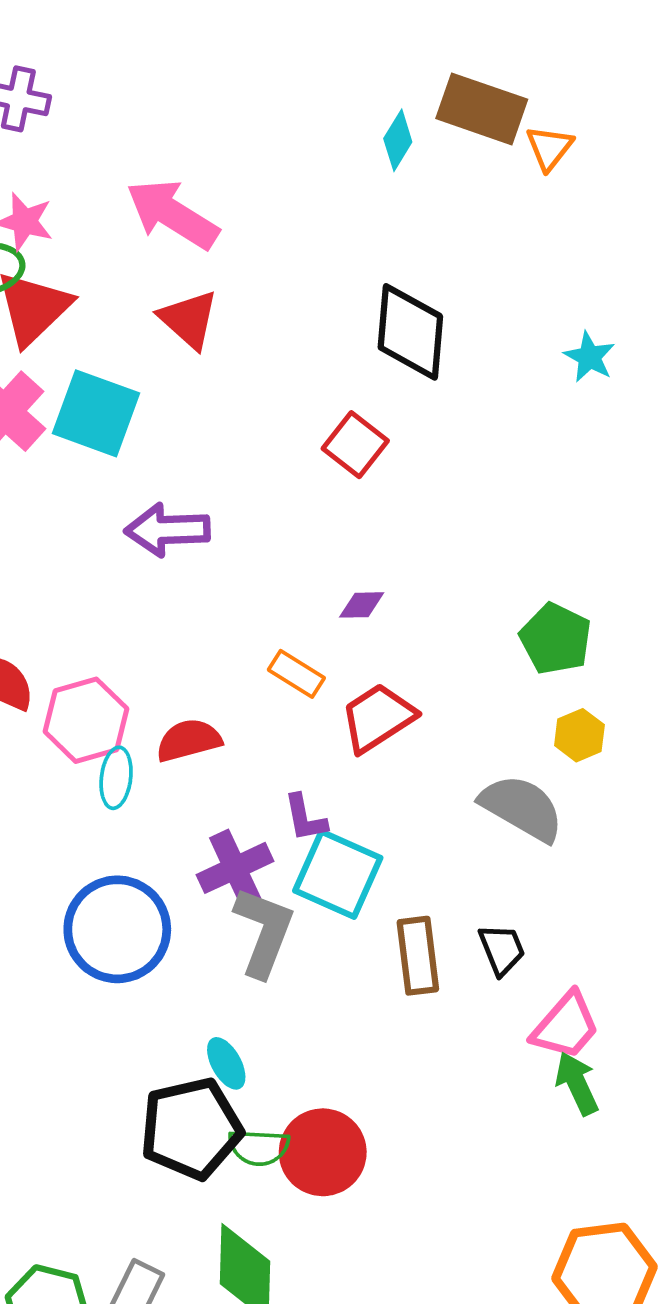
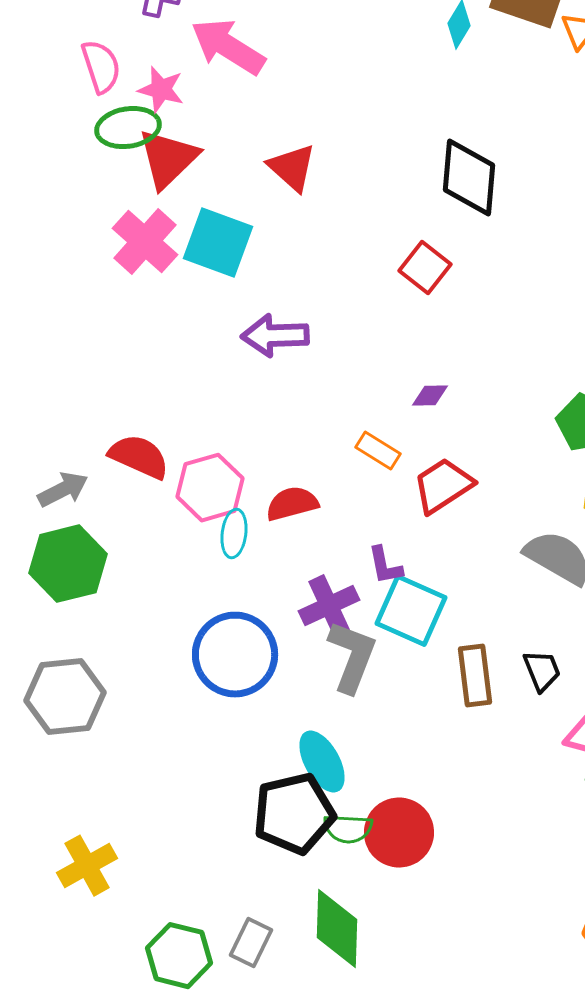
pink arrow: (172, 214) -> (228, 47), moved
cyan ellipse: (226, 1063) -> (322, 762), size x1.5

